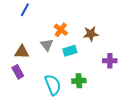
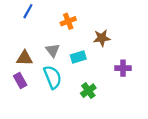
orange cross: (61, 30) -> (68, 21), moved, turned 32
green cross: (79, 81) -> (88, 91), turned -32
cyan semicircle: (53, 85) -> (53, 77), moved

